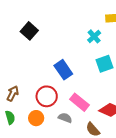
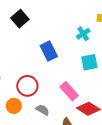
blue rectangle: (63, 70) -> (49, 51), moved
pink rectangle: (80, 102) -> (69, 91), moved

